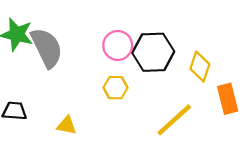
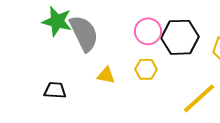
yellow triangle: (67, 125) -> (106, 75), moved

